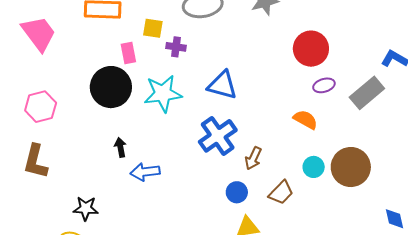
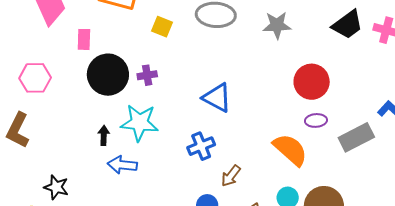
purple cross: (176, 47) -> (147, 75), moved, turned -30
pink rectangle: (128, 53) -> (84, 39), moved
cyan star: (163, 94) -> (139, 123), moved
orange semicircle: (305, 120) -> (290, 150), size x1.5
blue cross: (218, 136) -> (201, 146), size x0.7

